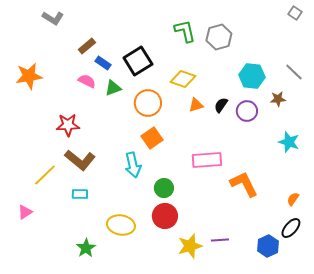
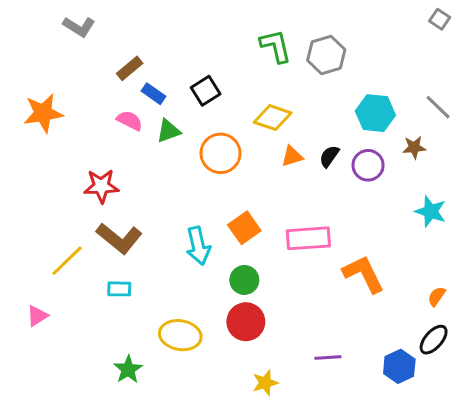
black square: (138, 61) -> (206, 91), size x0.7
orange square: (152, 138) -> (244, 228), moved
yellow star: (190, 246) -> (265, 383), moved, size x0.7

